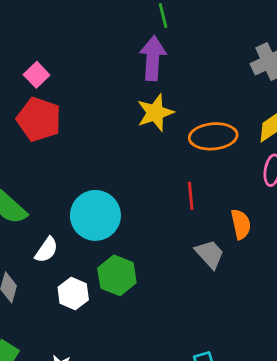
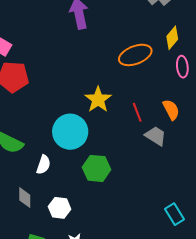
yellow star: (155, 113) -> (98, 100), moved
red line: (191, 196) -> (137, 112), moved
white hexagon: (73, 293) -> (60, 208), moved

